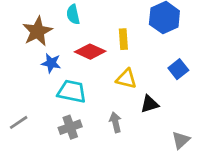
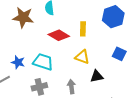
brown star: (37, 31) -> (23, 17), turned 30
blue star: (51, 63) -> (18, 62), moved
blue square: (178, 69) -> (119, 54), turned -32

